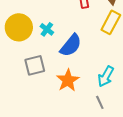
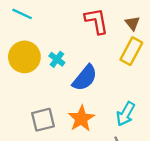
gray square: (35, 65) -> (43, 120), moved

